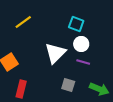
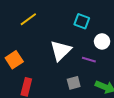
white circle: (81, 44) -> (102, 41), moved
gray square: (68, 85) -> (74, 83), turned -32

